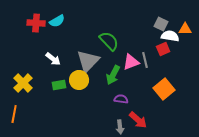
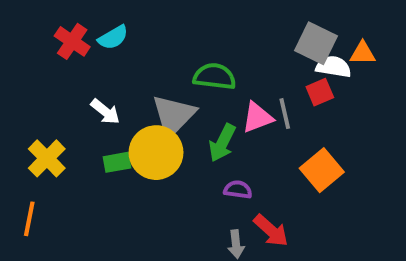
red cross: (36, 23) -> (72, 41), turned 30
gray square: (161, 24) -> (316, 43), size x1.5
green semicircle: (109, 41) -> (215, 77), turned -40
yellow circle: (79, 80) -> (156, 153), size x1.4

